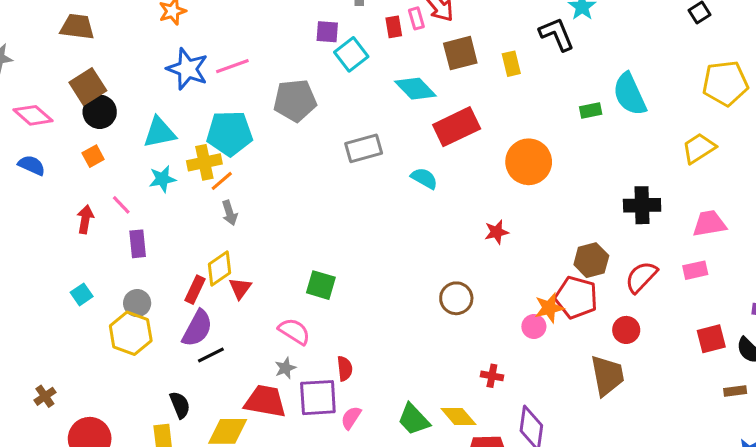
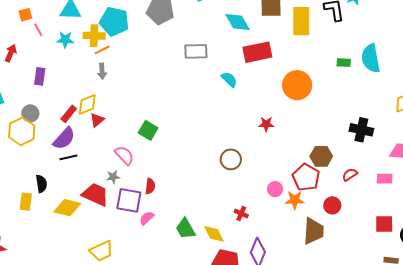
yellow rectangle: (511, 64) -> (301, 21), size x1.8
pink line: (121, 205) -> (38, 30), moved
red semicircle: (641, 277) -> (350, 175), size x0.7
orange star: (549, 308) -> (295, 200), moved

